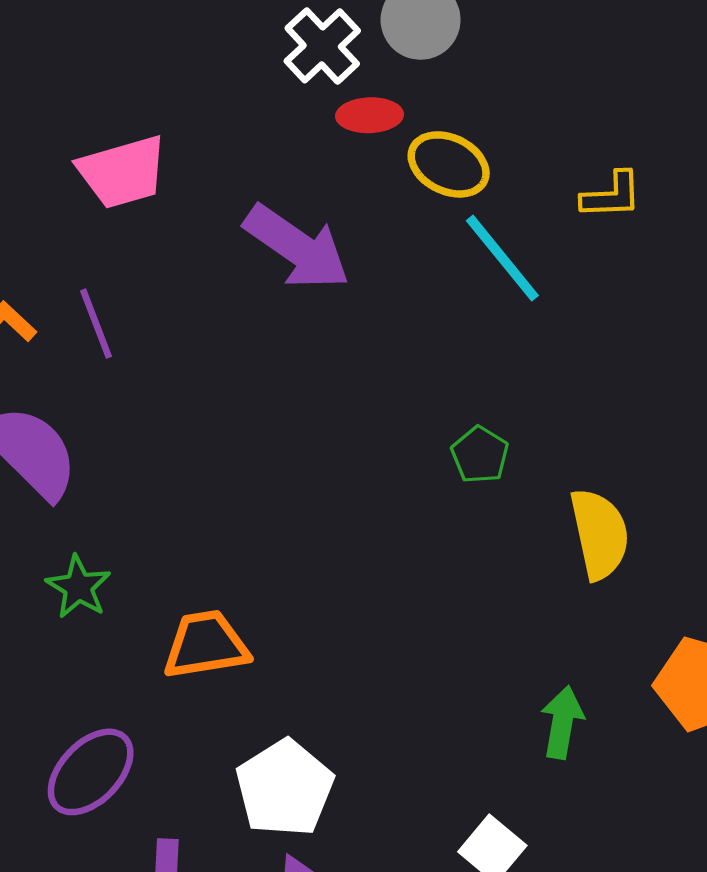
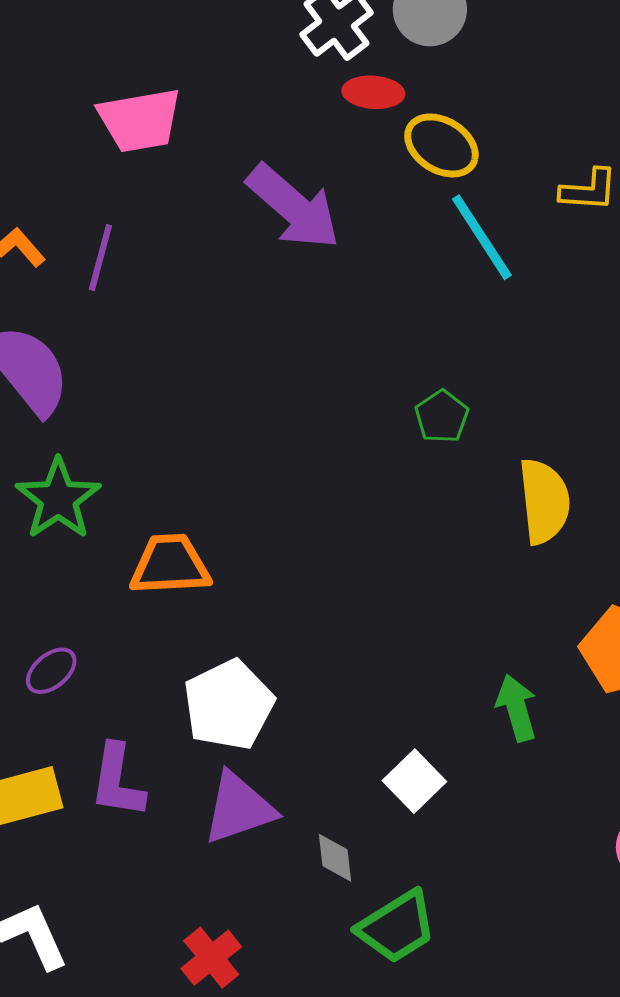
purple line: (96, 324) -> (100, 258), turned 30
green star: (78, 587) -> (58, 499), size x1.4
green arrow: (562, 722) -> (517, 708), moved, turned -32
purple ellipse: (91, 772) -> (51, 671), size x0.6

